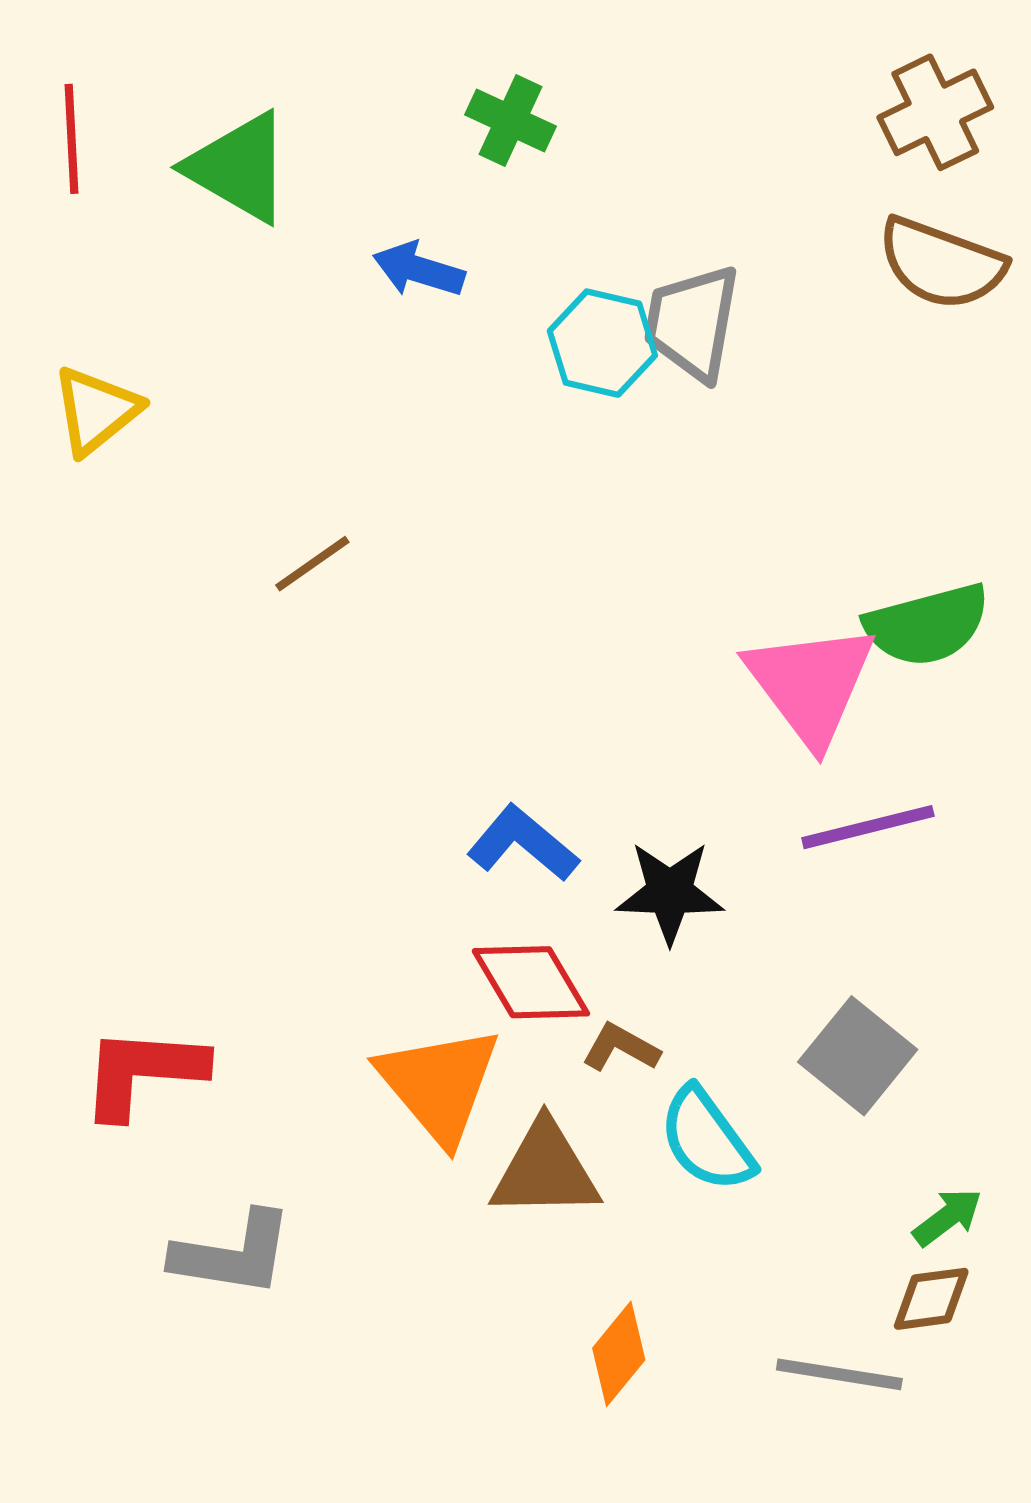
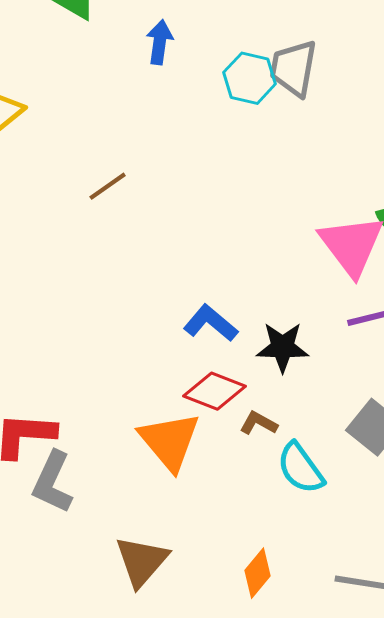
blue arrow: (419, 270) -> (160, 42), turned 81
red diamond: (531, 982) -> (215, 391), turned -38
brown triangle: (545, 1170) -> (142, 561), moved, turned -48
gray L-shape: (233, 1254) -> (53, 482), moved, turned 106

